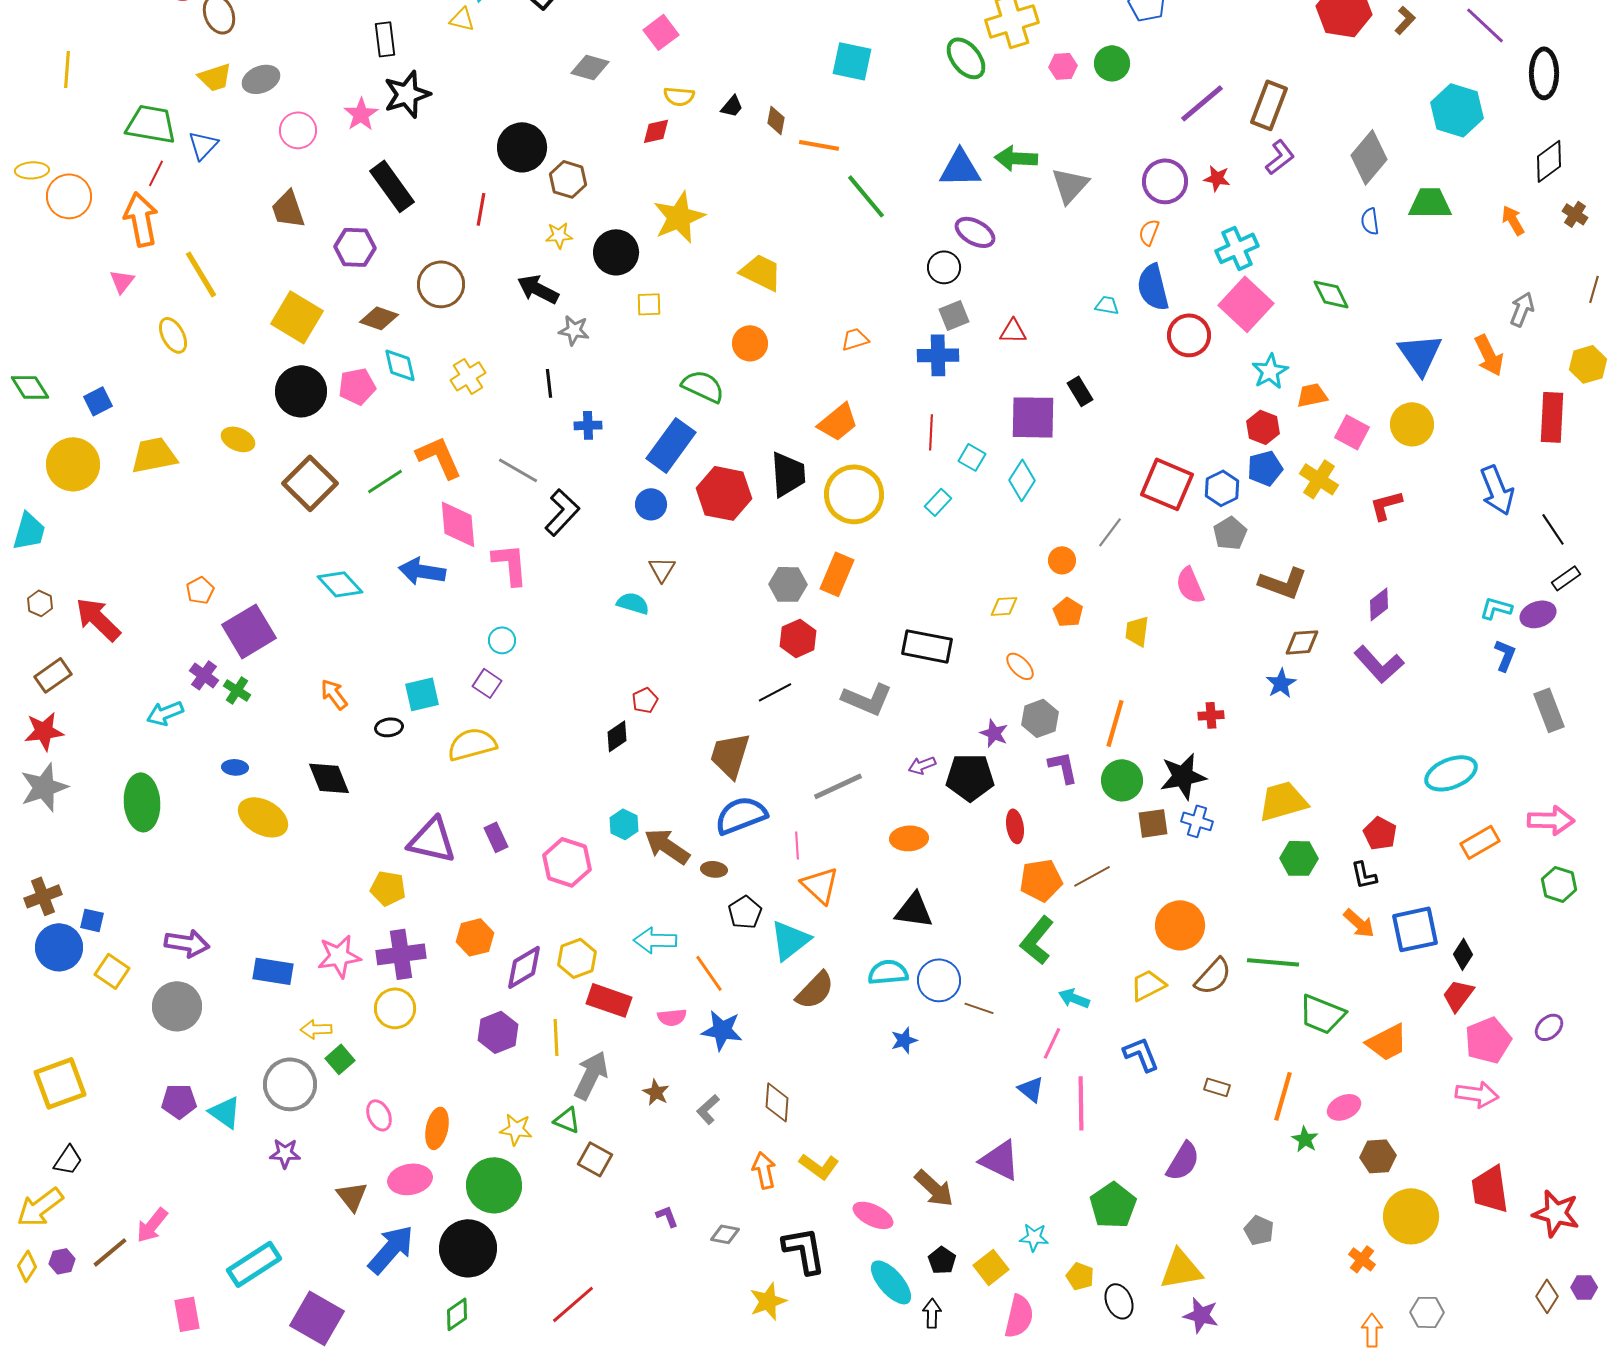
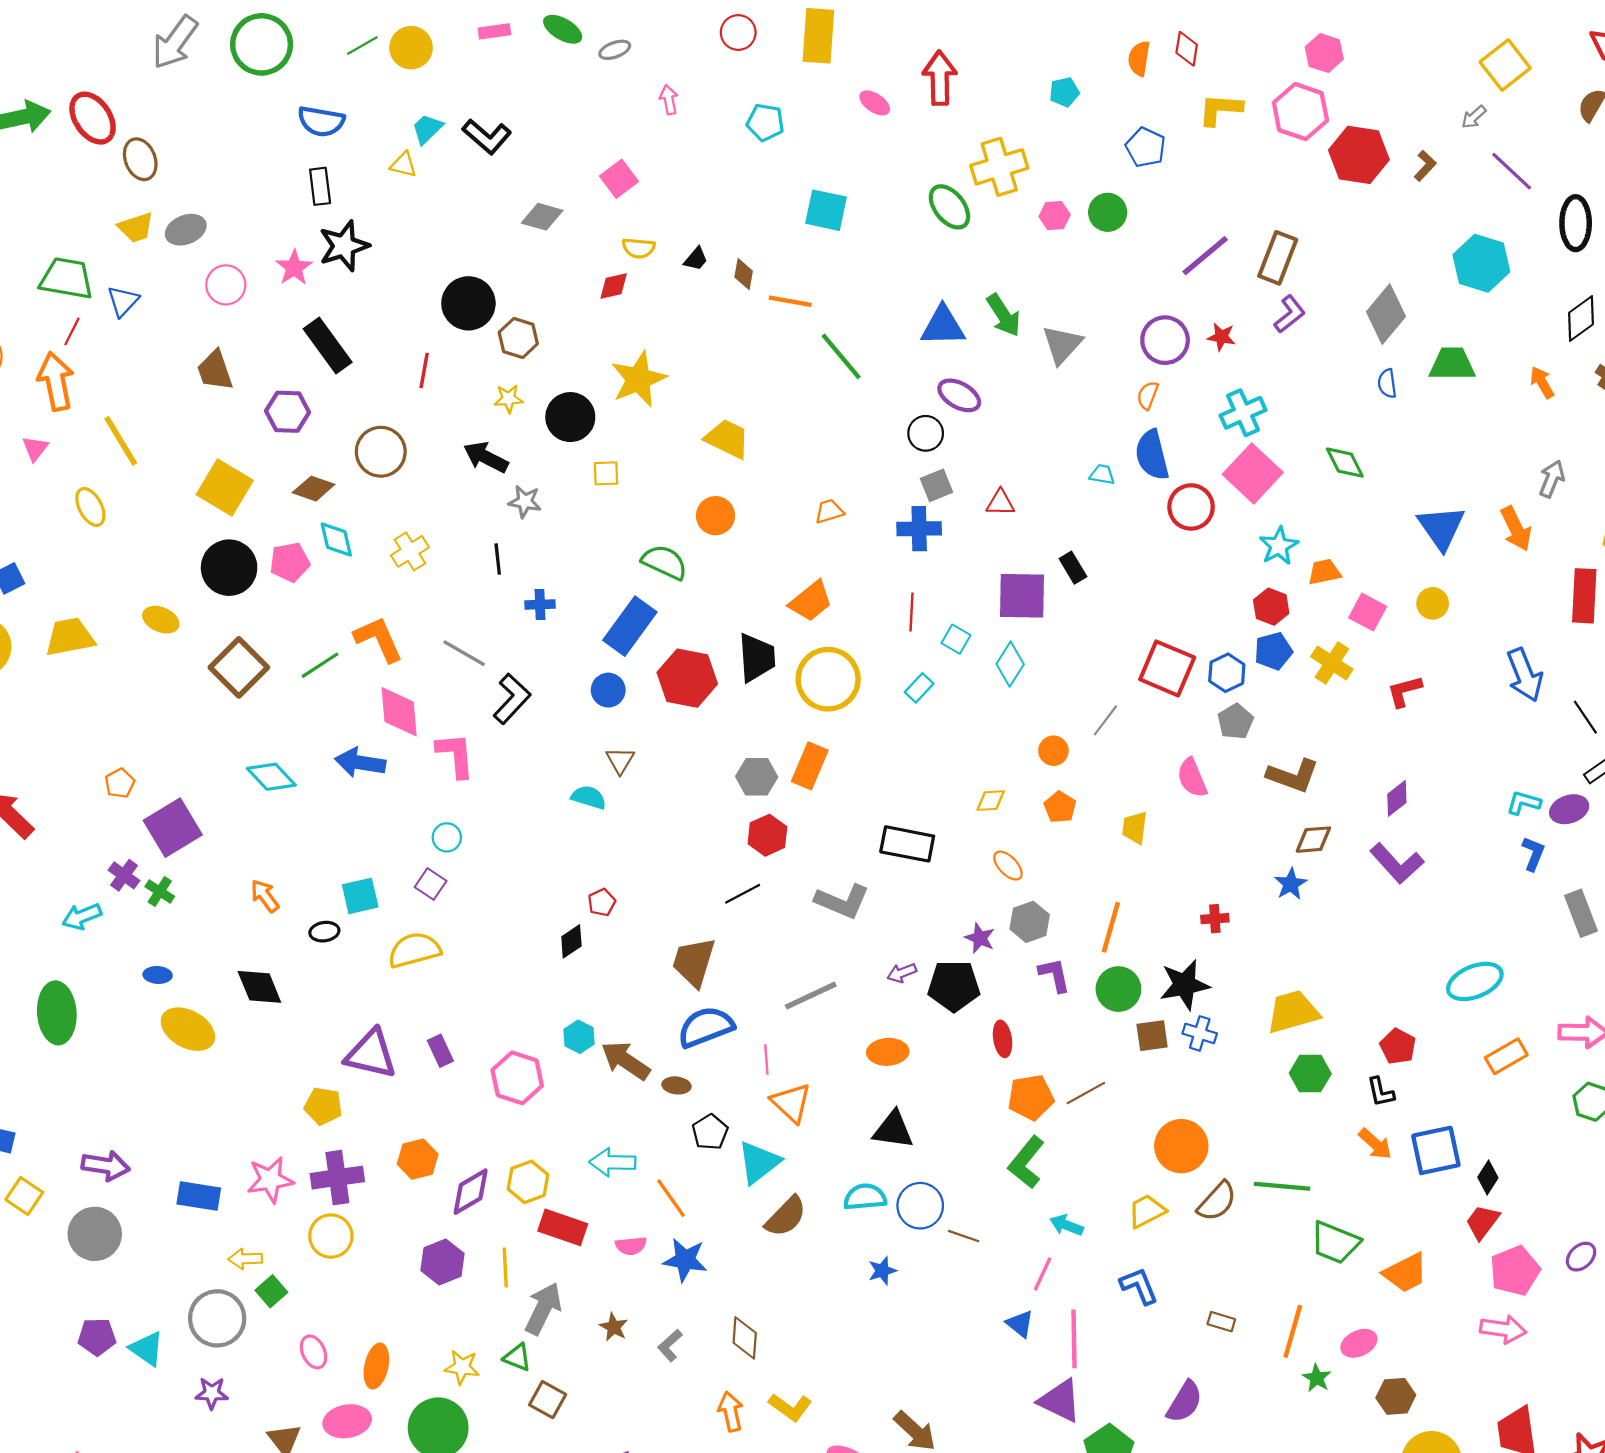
green arrow: (1016, 158) -> (1004, 315), turned -126
yellow circle: (1412, 424) -> (1433, 603), size x0.7
purple triangle: (1000, 1160) -> (1060, 1401), moved

